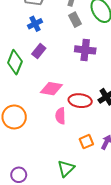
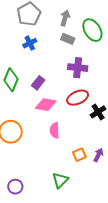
gray rectangle: (75, 20) -> (68, 39), turned -40
purple rectangle: (39, 51) -> (38, 83), moved
red ellipse: (80, 101) -> (78, 98), moved, turned -30

